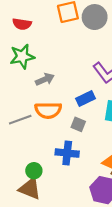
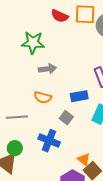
red semicircle: (22, 24) -> (60, 16), moved
orange semicircle: (48, 110) -> (43, 97), size x0.7
gray line: (20, 120) -> (17, 117), moved

